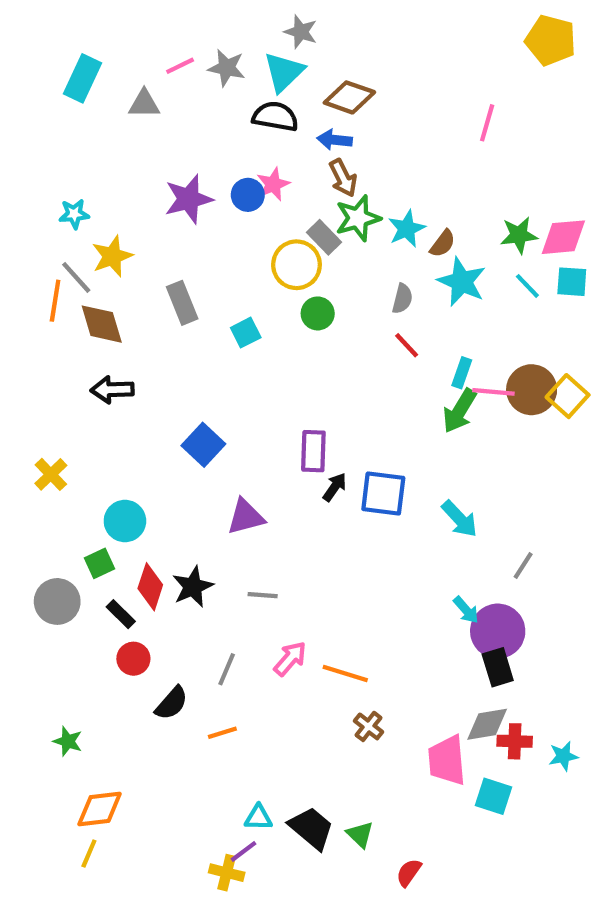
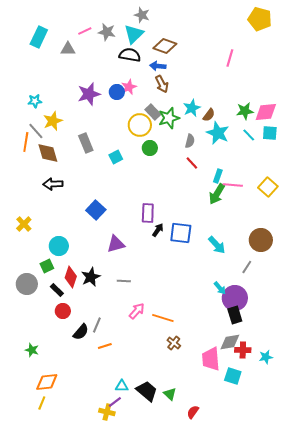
green star: (358, 218) -> (169, 118), moved
brown circle: (532, 390) -> (261, 240), moved
gray line: (227, 669) -> (97, 325), moved

